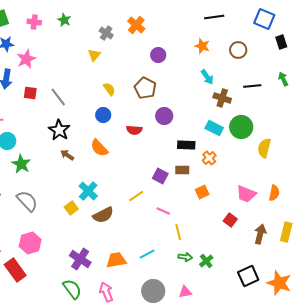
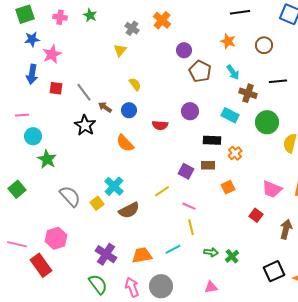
brown pentagon: (145, 88) -> (200, 71), moved
cyan rectangle: (214, 128) -> (230, 115), moved
brown arrow: (67, 155) -> (105, 107), moved
gray semicircle: (27, 201) -> (70, 196), moved
yellow line: (178, 232) -> (191, 227), moved
gray circle: (153, 291) -> (161, 286), moved

